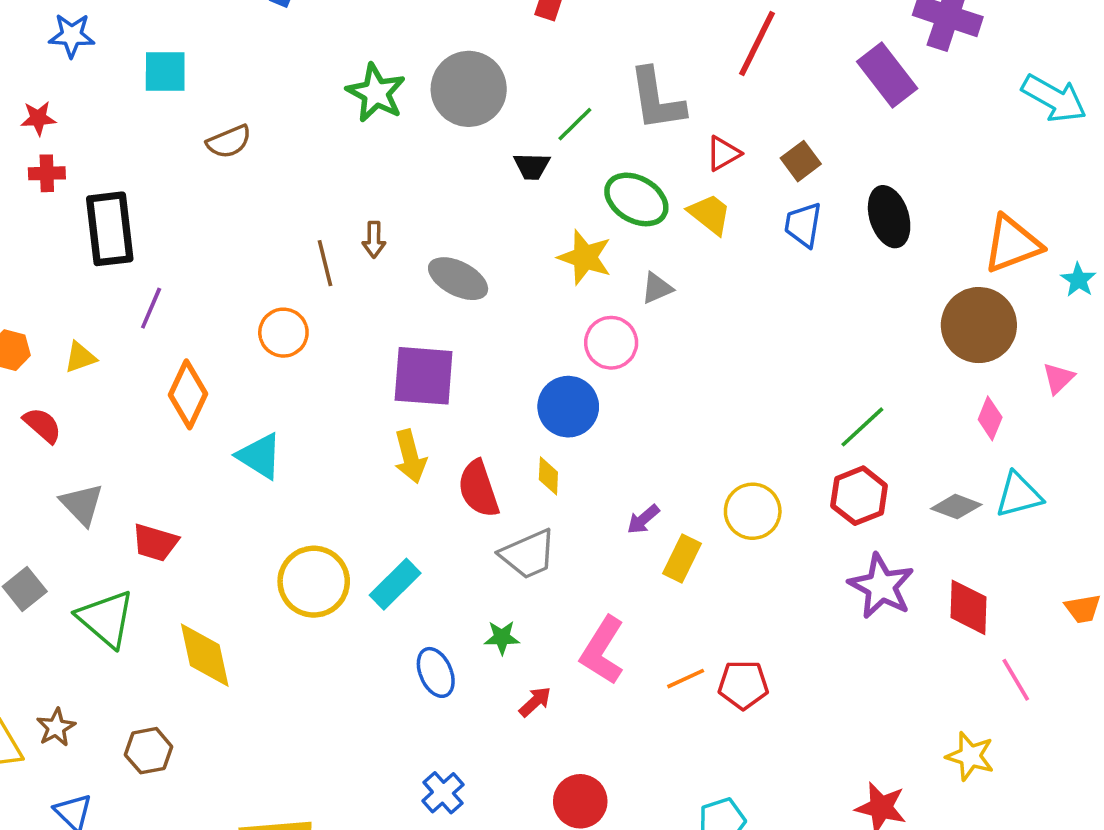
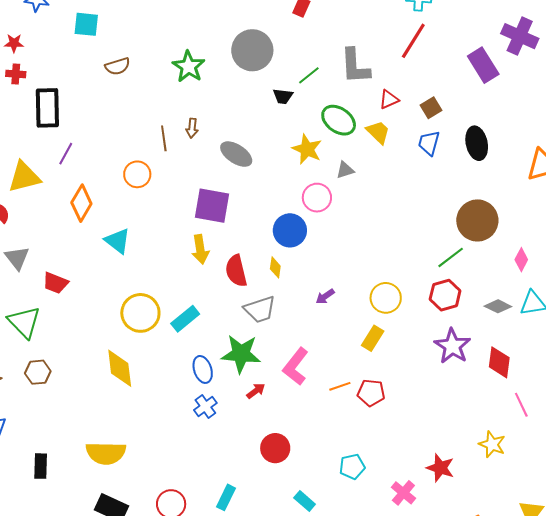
green star: (376, 93) -> (189, 67), moved
brown circle: (979, 325) -> (477, 220), moved
yellow triangle: (80, 357) -> (24, 177), size x1.8
yellow rectangle: (682, 559) -> (373, 338), moved
green star: (502, 638) -> (241, 354), size x2.0
yellow diamond: (205, 655) -> (120, 368), moved
brown hexagon: (149, 751) -> (38, 372), moved
blue cross: (443, 793) -> (205, 406), moved

